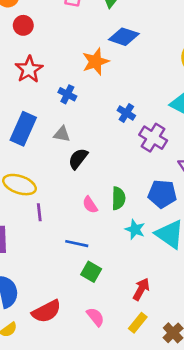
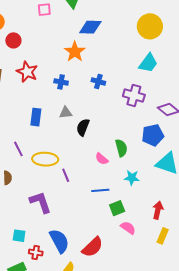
blue cross: (126, 113) -> (98, 82), moved
blue rectangle: (23, 129) -> (36, 117), size x0.7
cyan star: (135, 229) -> (132, 178), moved
green square: (91, 272) -> (117, 208), turned -35
pink semicircle: (95, 317) -> (128, 228), moved

